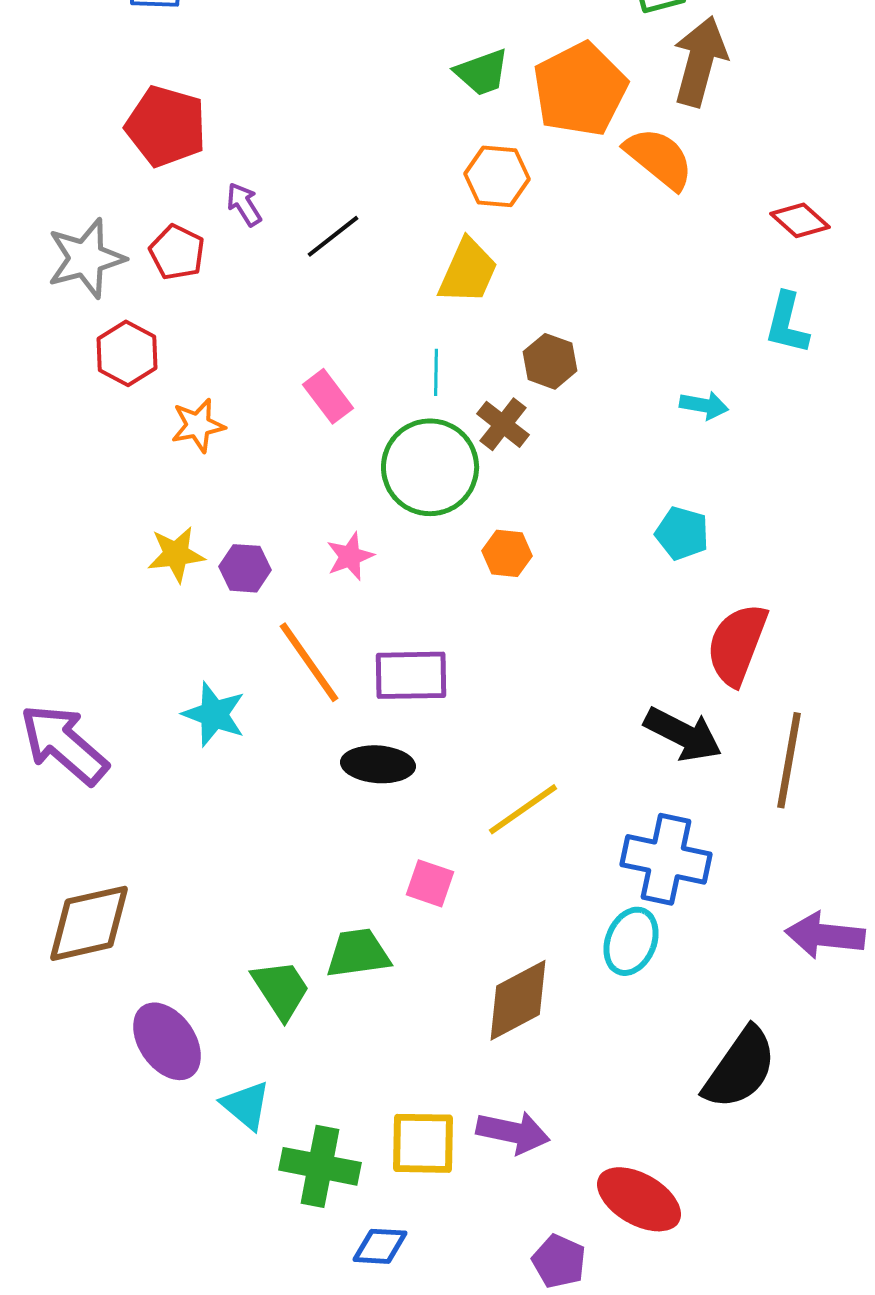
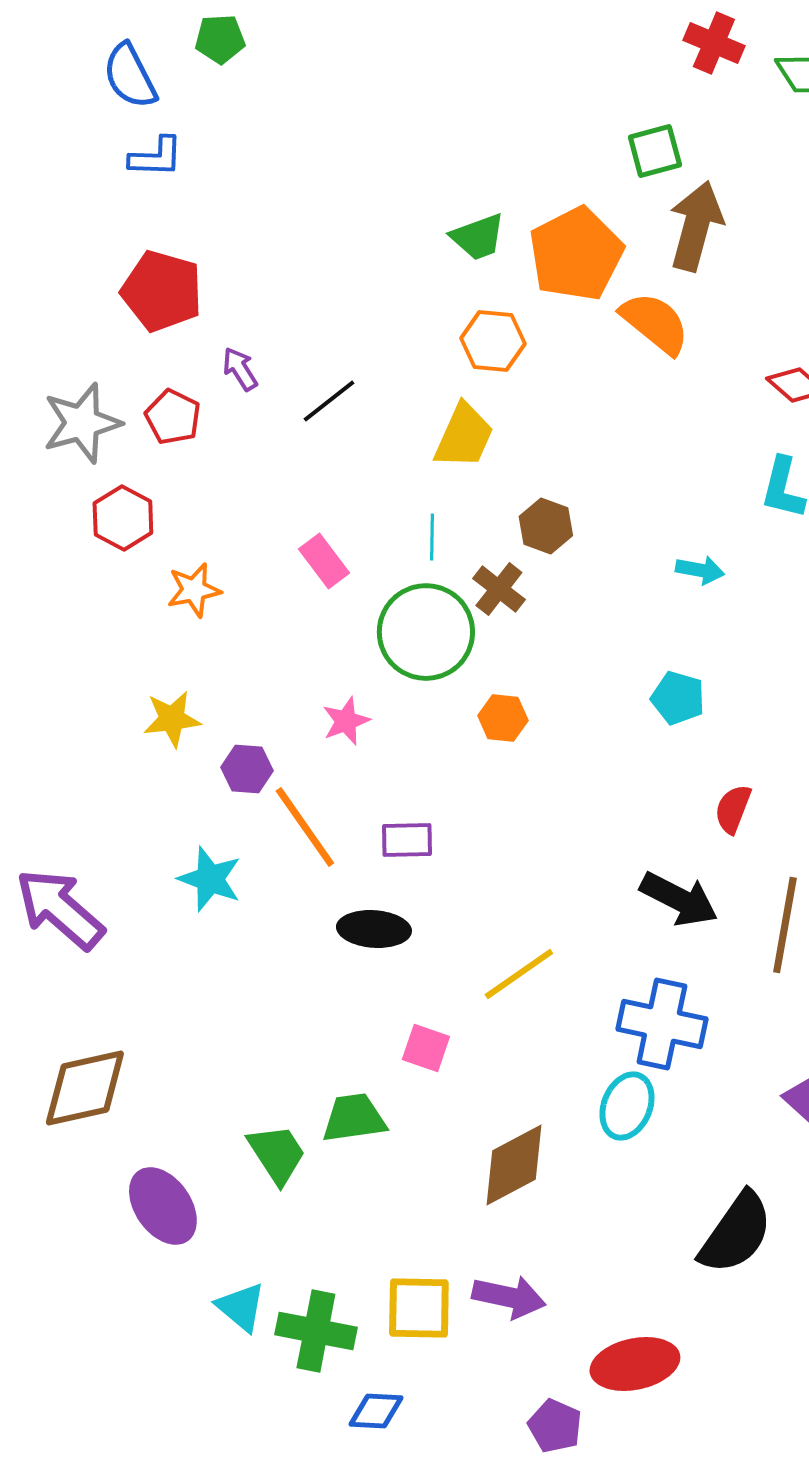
purple hexagon: (245, 568) -> (247, 769), moved
red semicircle: (737, 644) -> (733, 809), size x0.6
purple rectangle: (411, 675) -> (407, 840), size x0.7
cyan triangle: (246, 1105) -> (241, 1307), moved
red ellipse: (639, 1199) -> (635, 1364), turned -42

